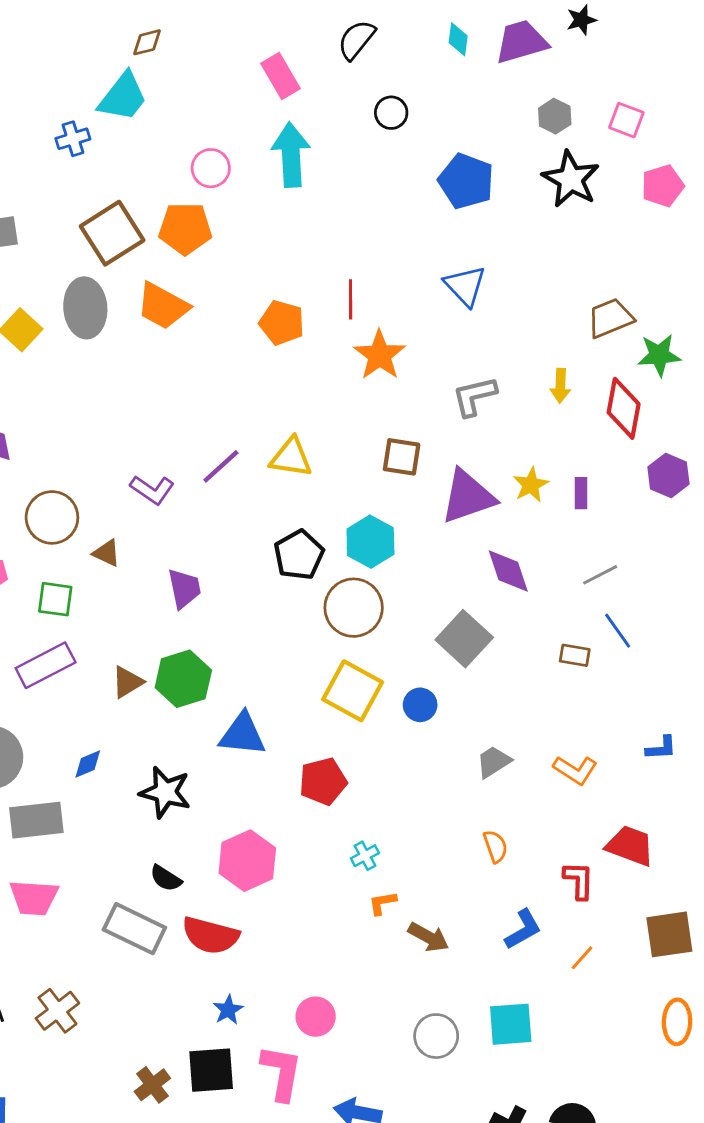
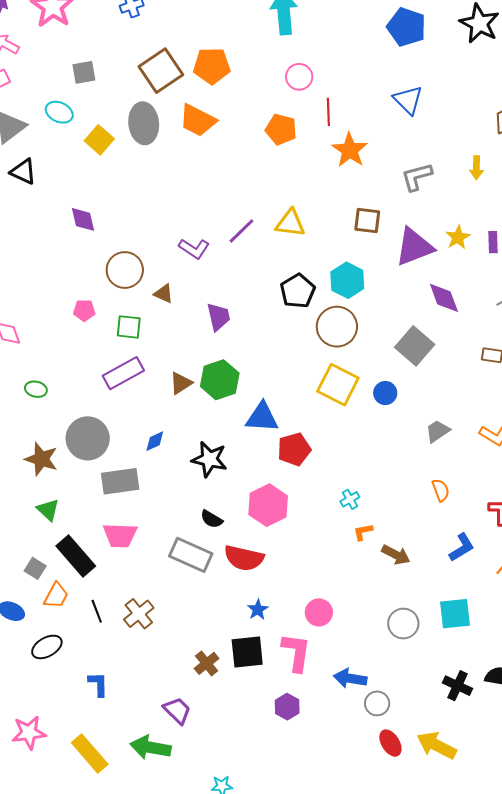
pink circle: (211, 168) -> (299, 77), moved
red pentagon: (323, 781) -> (294, 449), moved

